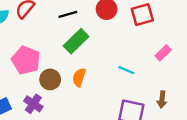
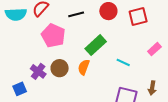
green rectangle: (76, 41) -> (96, 45), moved
pink pentagon: (26, 60) -> (53, 36), moved
purple cross: (33, 104) -> (38, 71), moved

